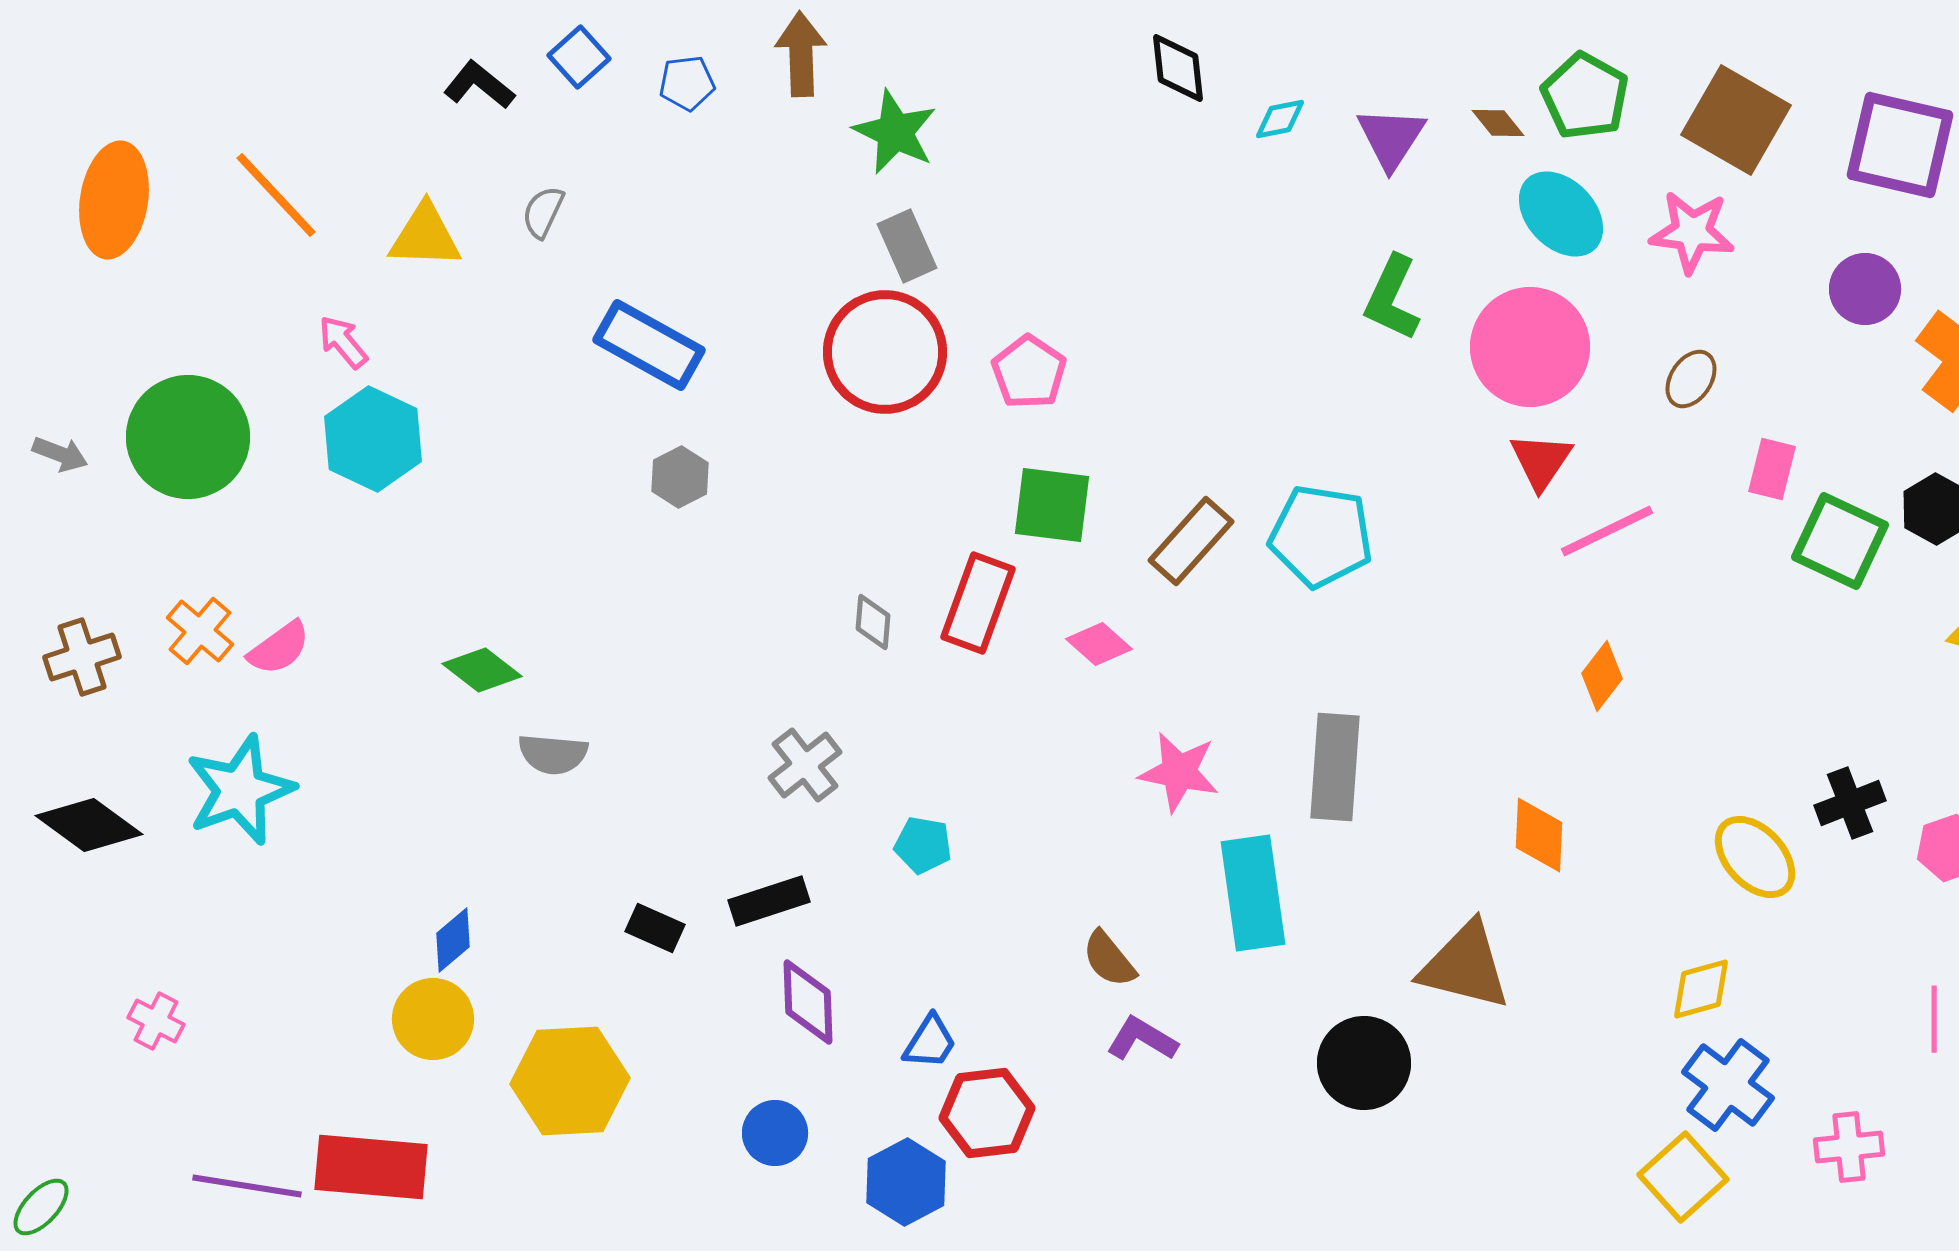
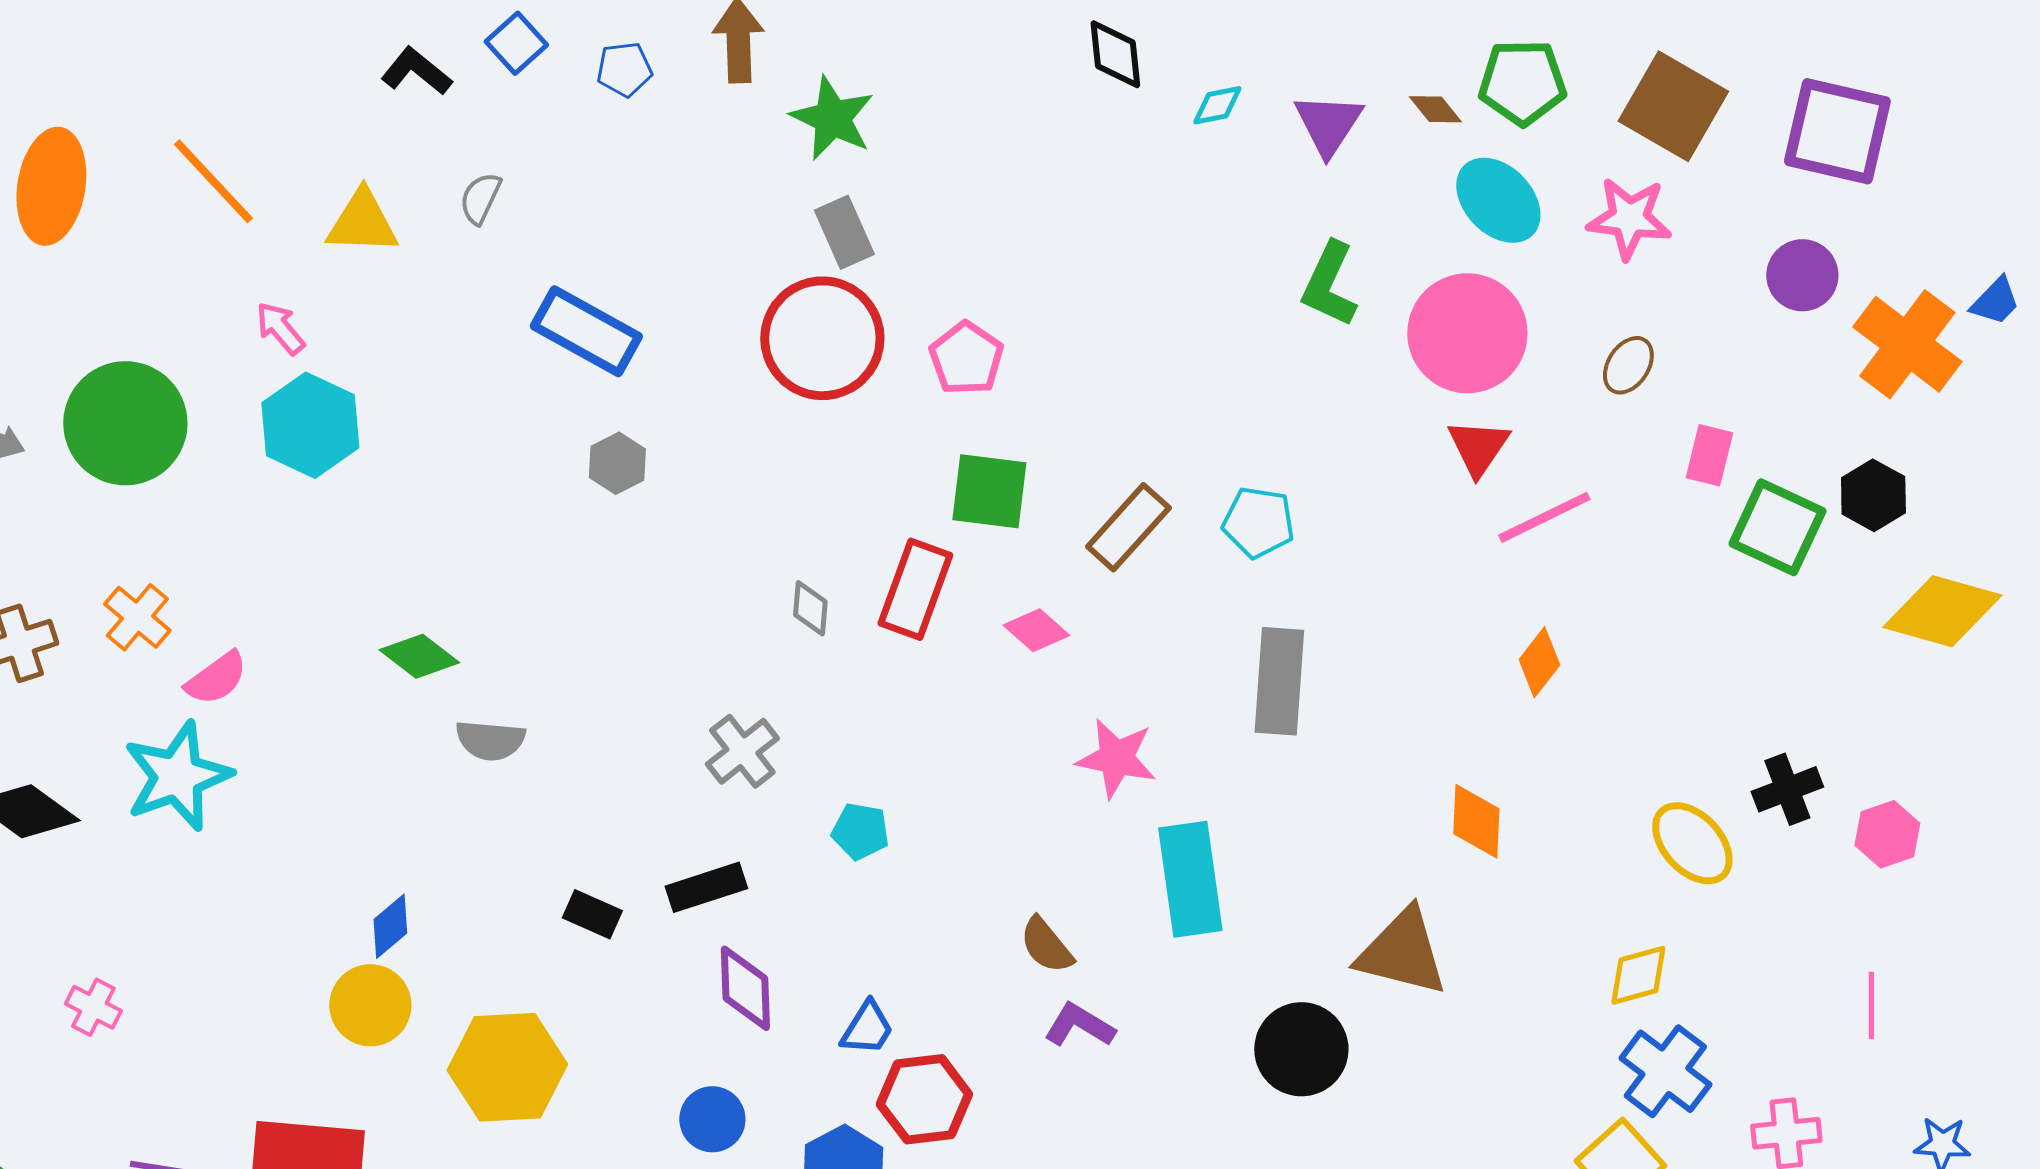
green pentagon: (1585, 96) -> (1522, 82), turned -30
cyan pentagon: (1321, 536) -> (1258, 522), size x0.7
pink semicircle: (279, 648) -> (216, 678), moved
gray rectangle: (1335, 767) -> (1279, 681), moved

